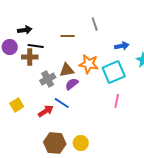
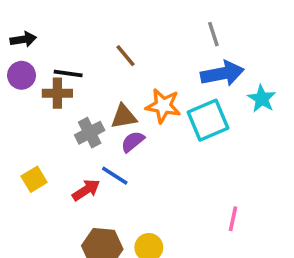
gray line: (95, 24) -> (213, 34), moved
black arrow: (25, 30) -> (23, 39), moved
brown line: (68, 36) -> (126, 56), turned 48
blue arrow: (122, 46) -> (222, 73), size x1.6
pink line: (117, 101) -> (233, 219), moved

